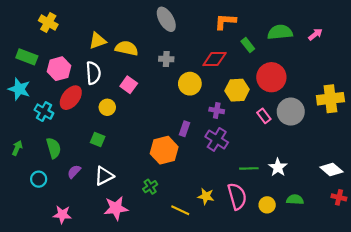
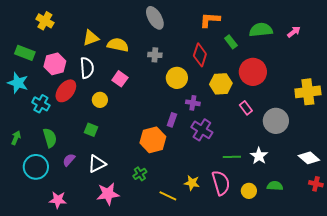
red diamond: (215, 59) -> (200, 55), turned -70
purple cross: (217, 110) -> (193, 103), moved
gray circle: (291, 112) -> (276, 121), moved
cyan circle: (39, 179) -> (36, 167), size x1.6

